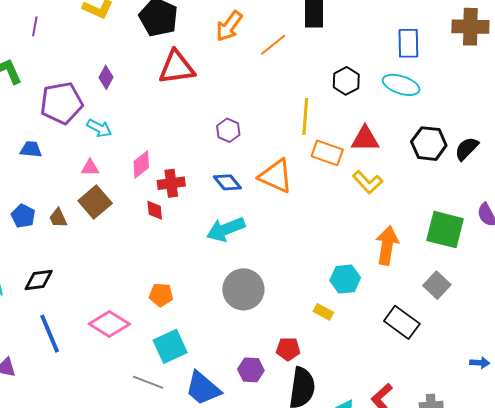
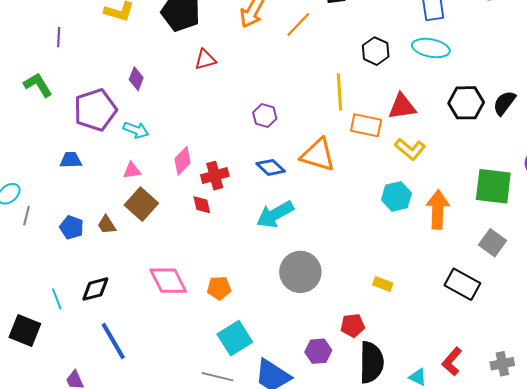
red triangle: (177, 67) -> (205, 60), size x0.6
cyan hexagon: (345, 279) -> (396, 196), moved
pink diamond: (109, 324) -> (168, 281), moved, turned 39

